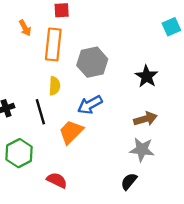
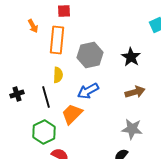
black star: (147, 76) -> (131, 57), moved
brown arrow: (145, 119) -> (135, 92), moved
green hexagon: (19, 153) -> (44, 132), moved

